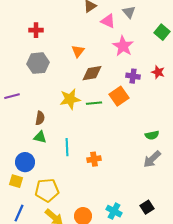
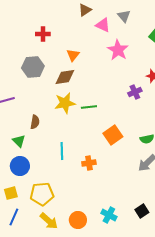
red cross: (36, 30) -> (43, 34), moved
brown diamond: (92, 73) -> (65, 77), moved
purple cross: (133, 76) -> (135, 92), moved, turned -32
orange square: (119, 96) -> (113, 135), moved
green triangle: (40, 137) -> (19, 141), moved, turned 32
yellow square: (16, 181) -> (11, 193), moved, turned -32

